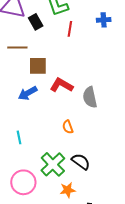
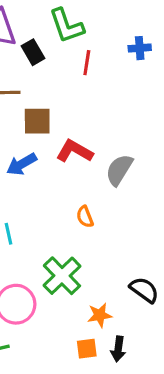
gray semicircle: (90, 97) -> (119, 170), turned 45
black semicircle: (81, 162) -> (144, 290), moved
orange star: (68, 190) -> (100, 315), moved

